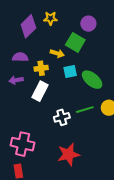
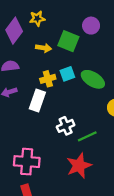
purple circle: (88, 24) -> (91, 26), moved
yellow arrow: (57, 53) -> (44, 48), moved
yellow cross: (41, 68) -> (48, 79), moved
green line: (85, 110) -> (87, 136), moved

